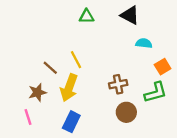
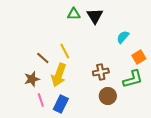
black triangle: (130, 15) -> (95, 16), moved, turned 30
cyan semicircle: (144, 43) -> (123, 37), turned -56
pink line: (28, 117) -> (41, 100), moved

